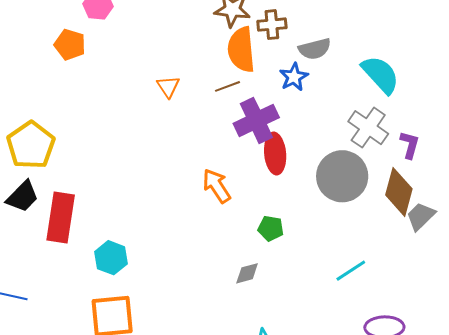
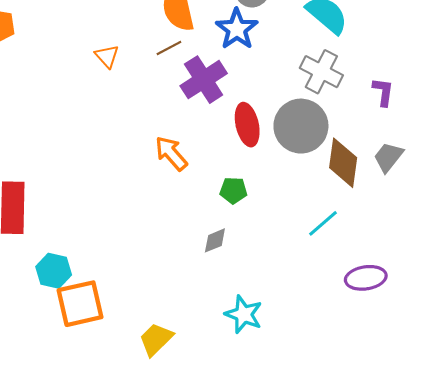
blue star: (294, 77) -> (237, 29), size x1.4
purple L-shape: (410, 145) -> (383, 92), moved
red ellipse: (275, 153) -> (247, 125), moved
brown diamond: (399, 192) -> (343, 163), moved
cyan hexagon: (111, 258) -> (54, 271), moved

